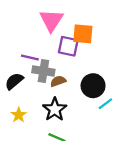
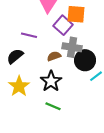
purple square: (68, 46) -> (63, 25), turned 30
gray cross: (43, 71) -> (72, 47), moved
yellow star: (19, 115) -> (19, 86), size x1.5

